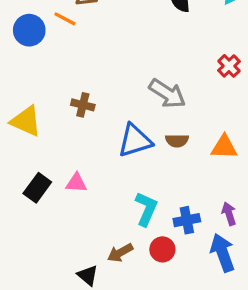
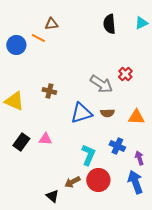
red cross: (229, 66) -> (125, 74), moved
blue cross: (187, 220) -> (117, 146), moved, turned 35
red circle: (162, 249) -> (98, 180), size x1.5

